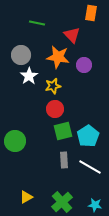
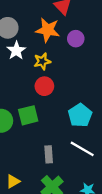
green square: (63, 131) -> (28, 115), moved
gray rectangle: (64, 160) -> (49, 154), moved

